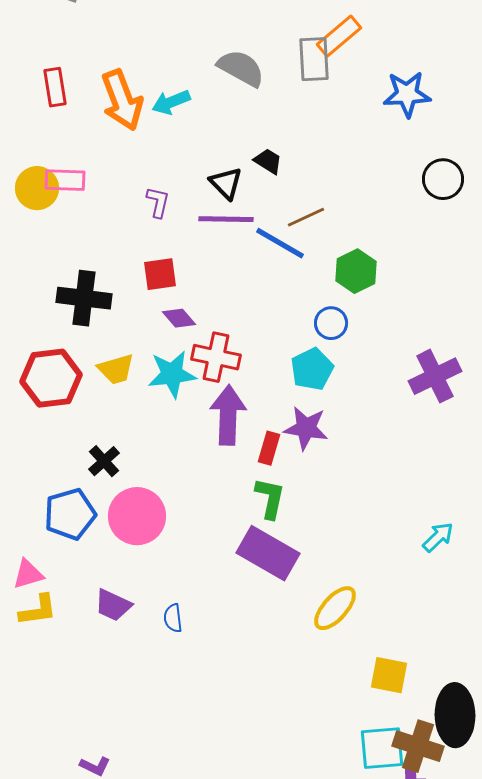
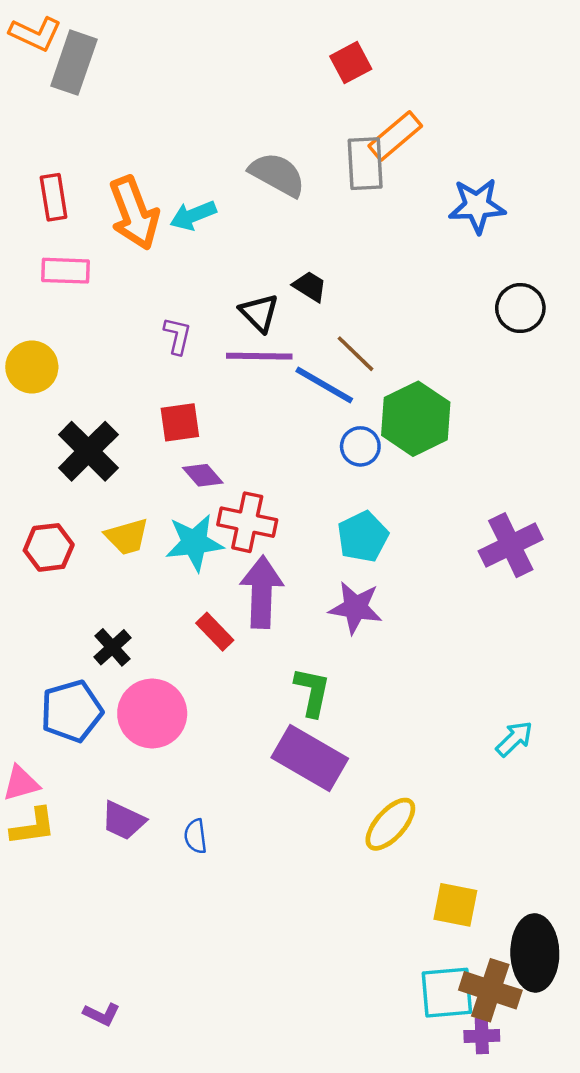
pink rectangle: (65, 180) -> (66, 271), moved
yellow circle: (37, 188) -> (32, 367), moved
brown line: (306, 217) -> (356, 354), turned 69
green hexagon: (356, 271) -> (416, 419), size x1.4
black cross: (84, 298) -> (88, 451), turned 38
blue circle: (331, 323) -> (360, 446), moved
red hexagon: (51, 378) -> (49, 547), size x0.7
red rectangle: (269, 448) -> (215, 632), moved, turned -60

